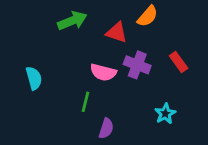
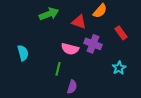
red rectangle: (179, 62) -> (121, 33), moved
cyan star: (165, 114) -> (119, 68), moved

